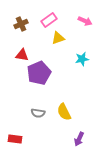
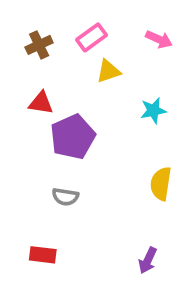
yellow semicircle: (64, 112) -> (161, 184), moved, turned 36
gray semicircle: (38, 113) -> (65, 197), moved
red rectangle: (15, 139) -> (43, 255), moved

